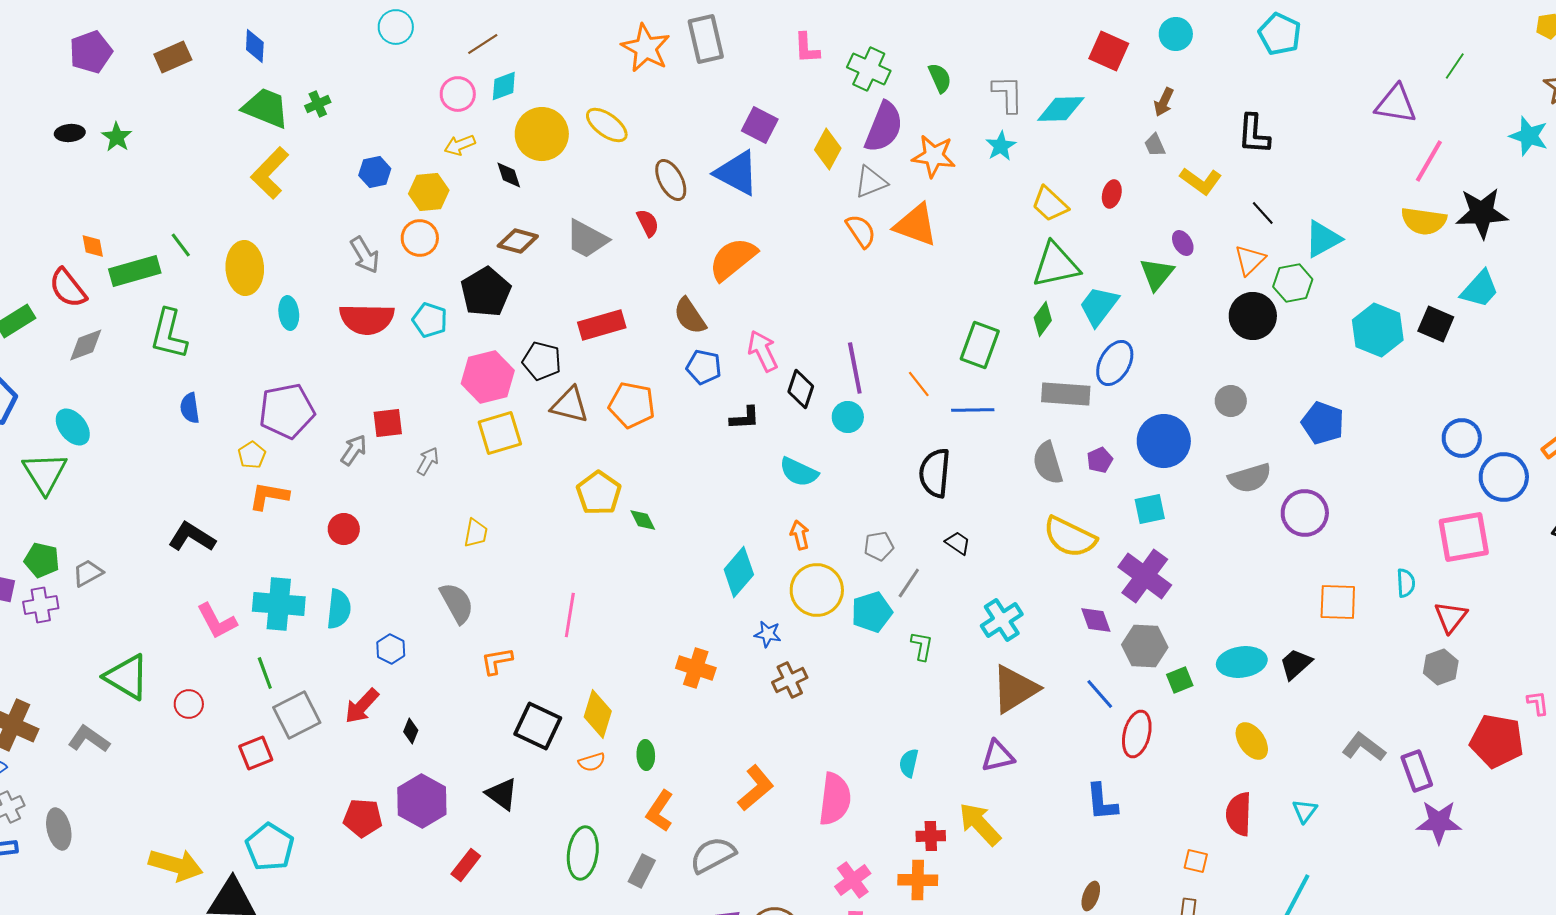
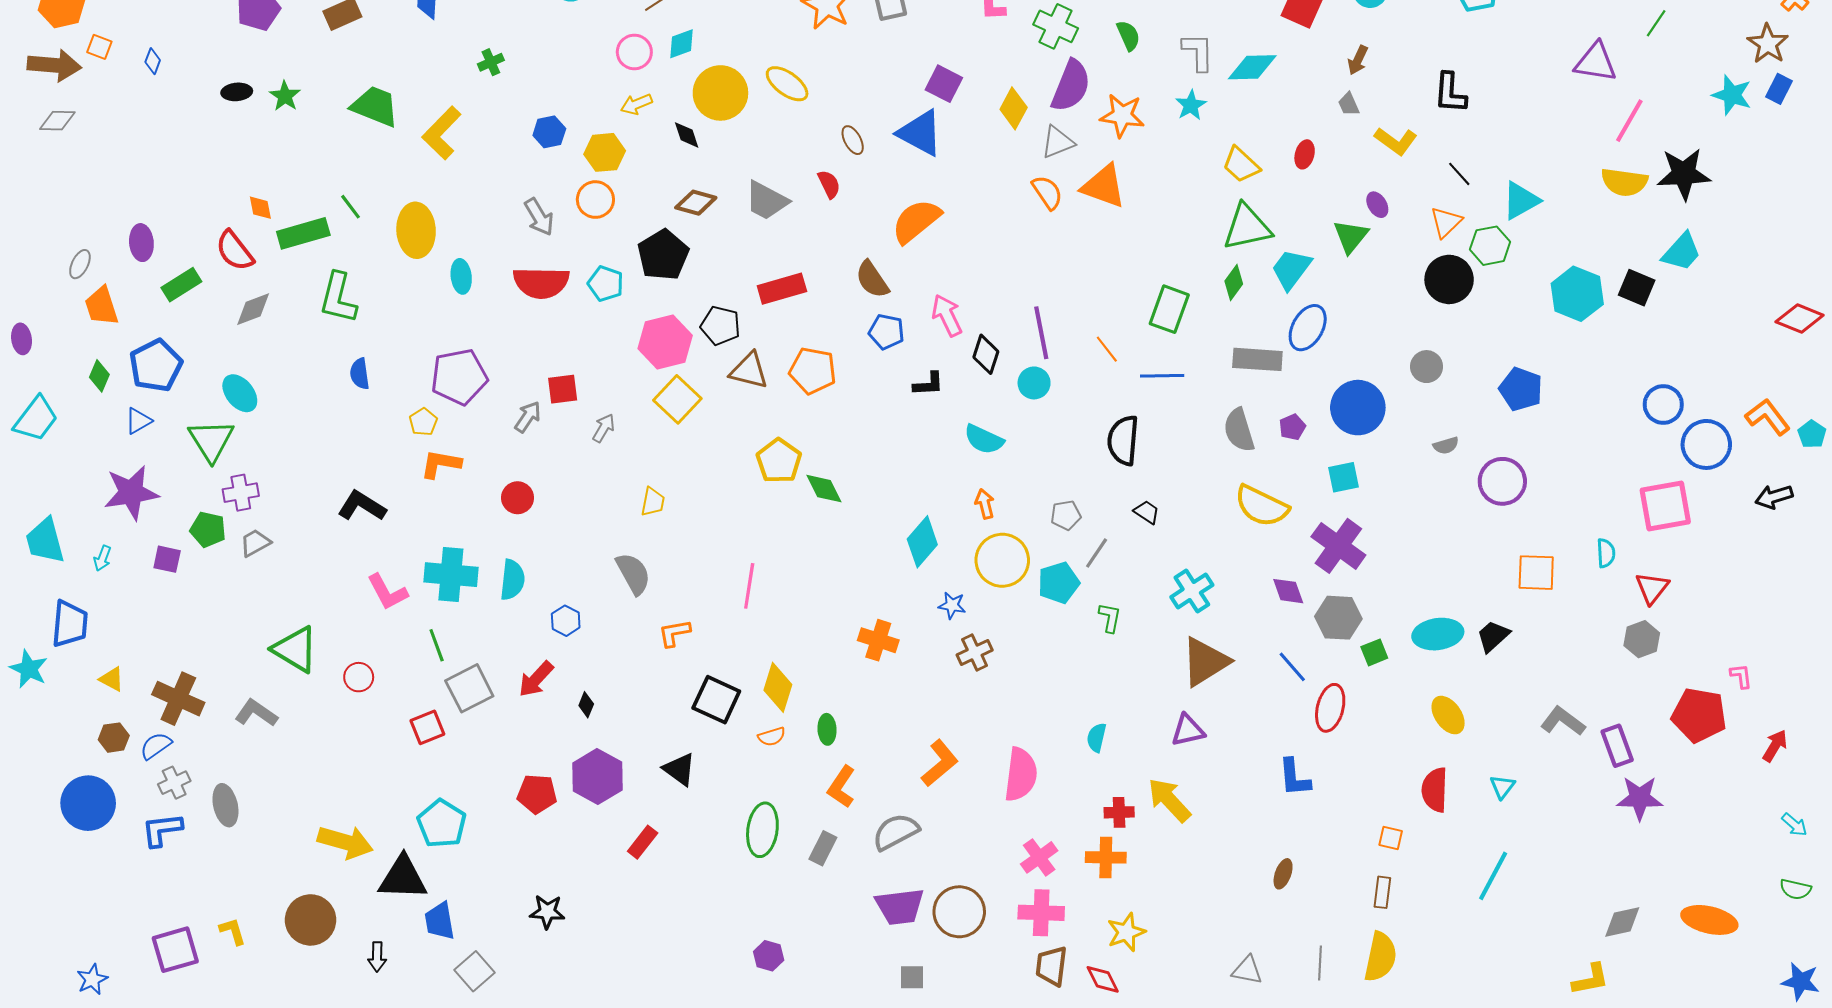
green trapezoid: (266, 108) -> (375, 106), moved
brown ellipse: (671, 180) -> (853, 140), size x0.7
yellow square: (500, 433) -> (677, 399), turned -30
gray semicircle: (1250, 478) -> (1446, 445), size x0.6
green diamond: (643, 520) -> (824, 489), size x1.4
purple cross: (41, 605) -> (241, 493), moved

